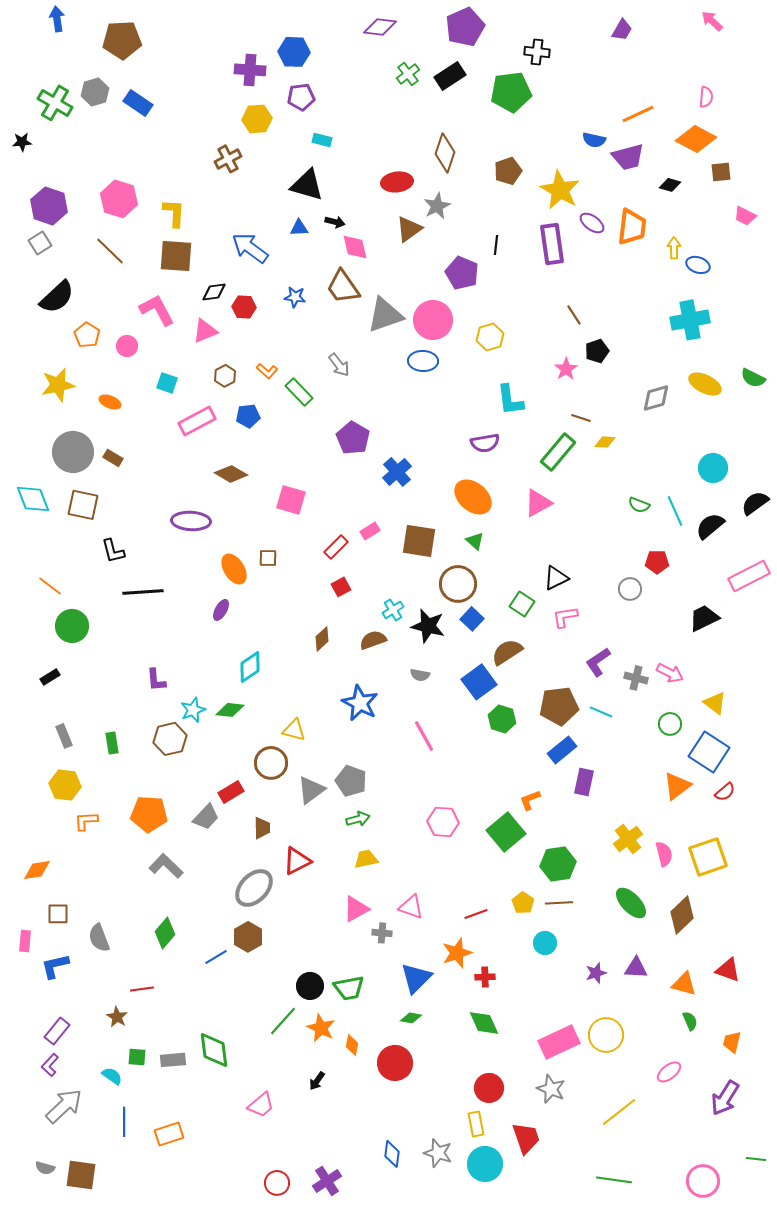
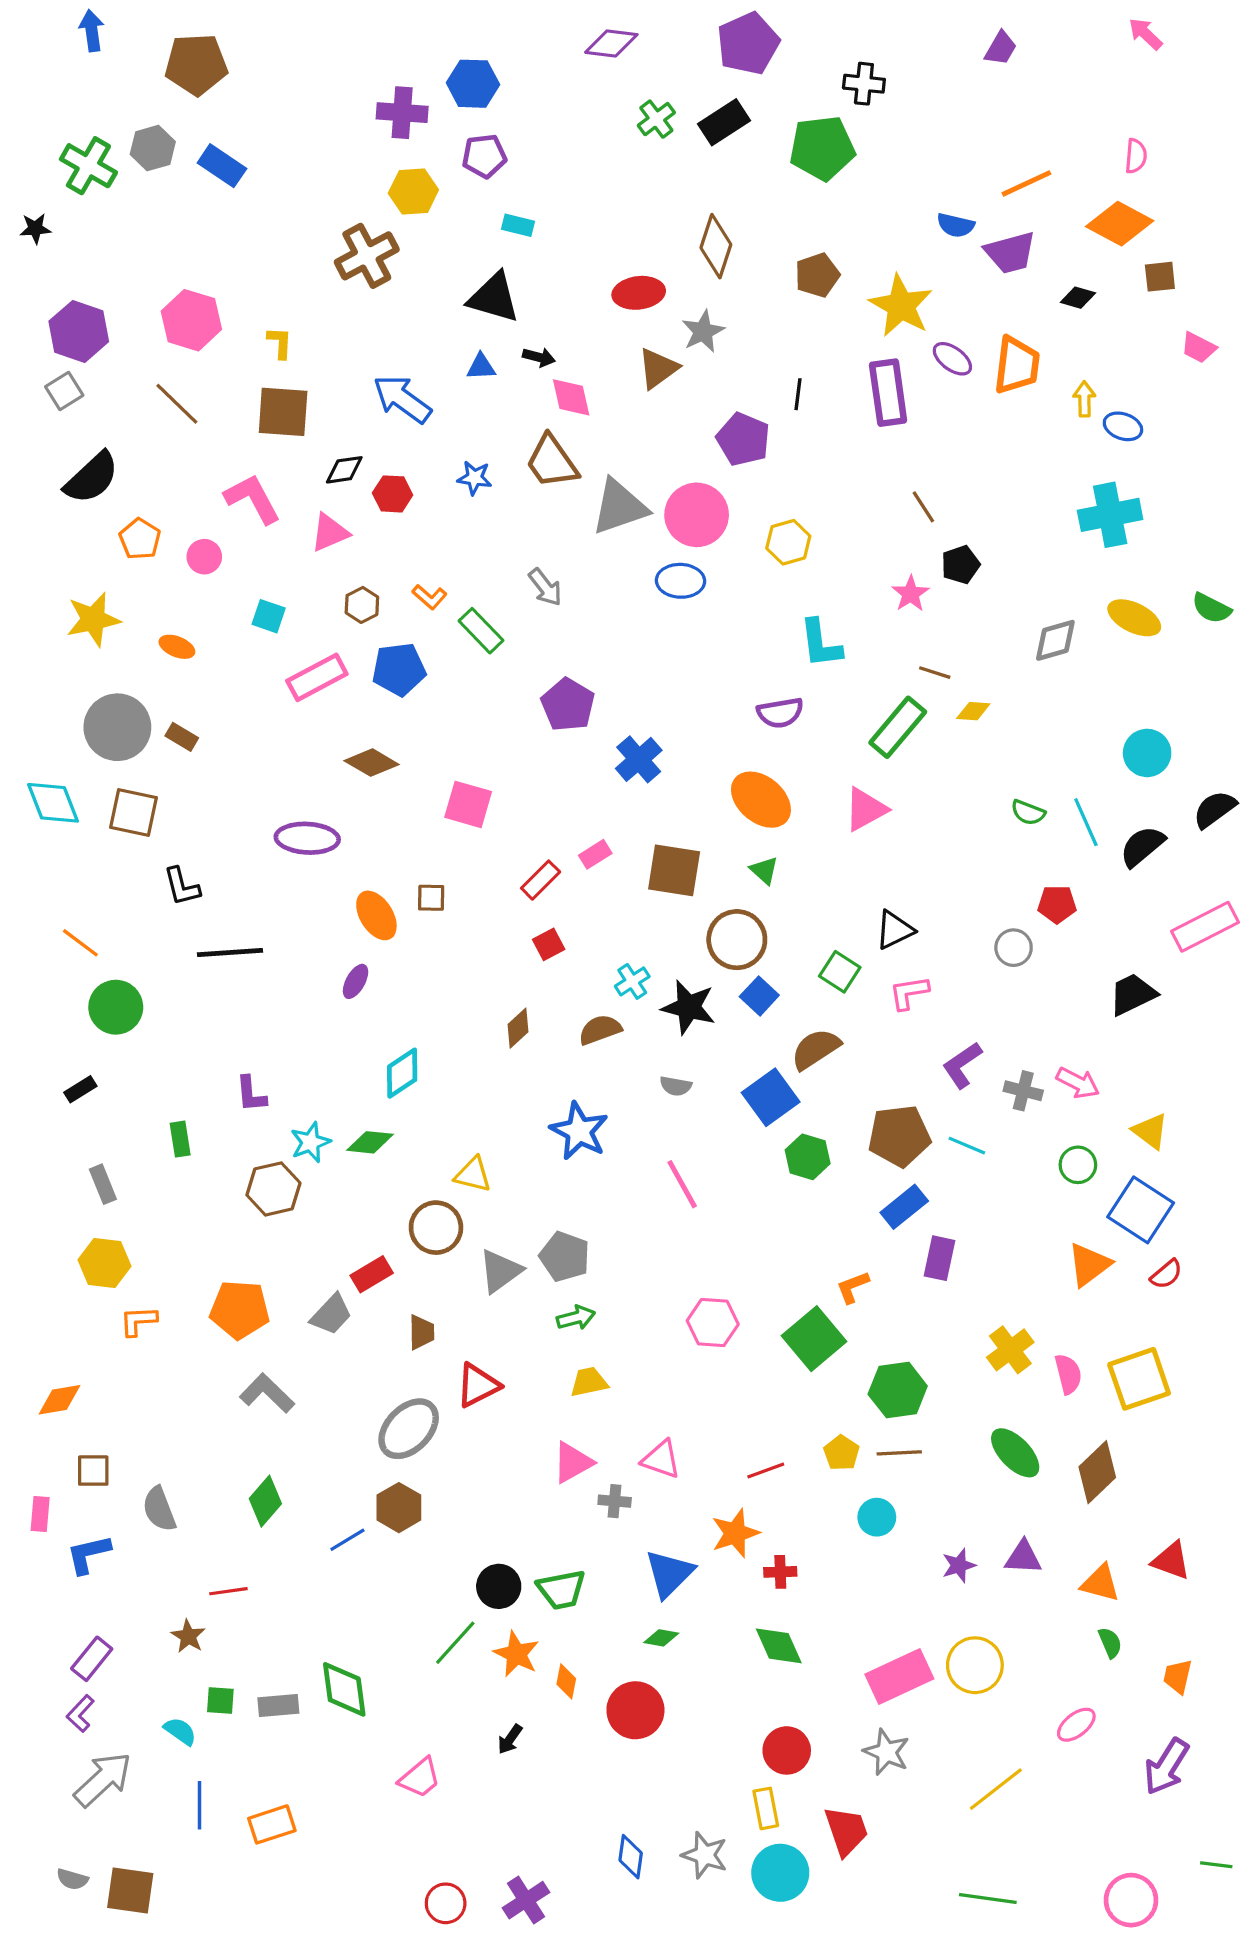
brown cross: (228, 159) -> (367, 256), size x1.4
yellow L-shape: (174, 213) -> (280, 343), size x0.7
blue pentagon: (248, 416) -> (399, 669), size x1.4
green rectangle: (112, 743) -> (180, 1139), moved

